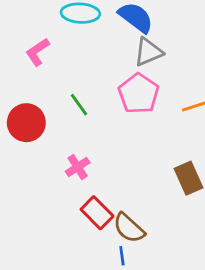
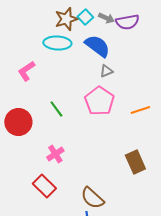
gray triangle: (148, 52) -> (106, 71), size x0.6
red rectangle: (97, 213) -> (44, 186), moved

